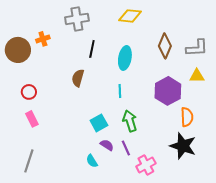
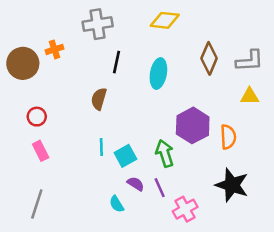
cyan line: (120, 91) -> (101, 147), moved
purple hexagon: (168, 91) -> (193, 125), moved
orange semicircle: (187, 117) -> (228, 137), moved

